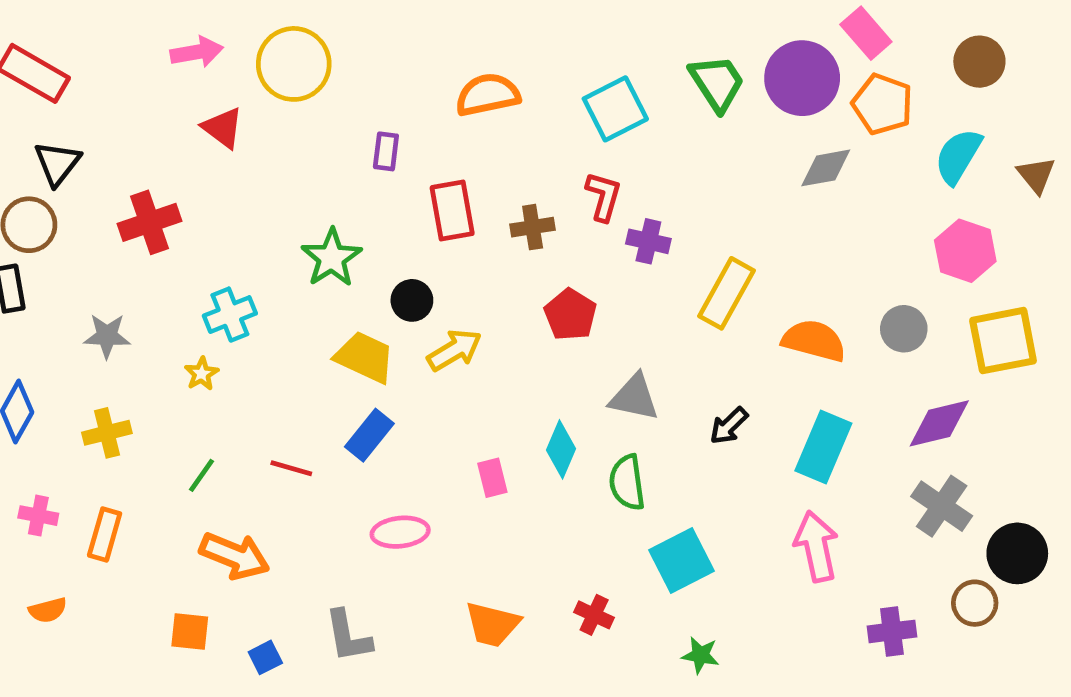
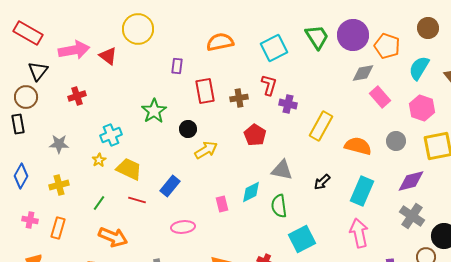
pink rectangle: (866, 33) -> (380, 97), moved
pink arrow: (197, 52) -> (74, 50), moved, size x1.4
red cross: (149, 222) -> (77, 96), size x0.7
yellow trapezoid: (365, 357) -> (129, 169), moved
cyan diamond: (561, 449) -> (251, 192), turned 40

